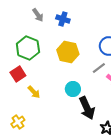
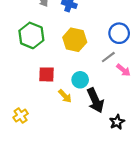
red square: (18, 74) -> (47, 74), moved, turned 35
yellow arrow: (34, 92) -> (65, 96), moved

